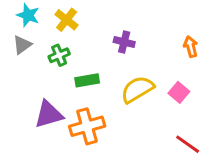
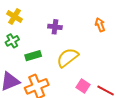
pink square: (179, 92) -> (83, 86), moved

